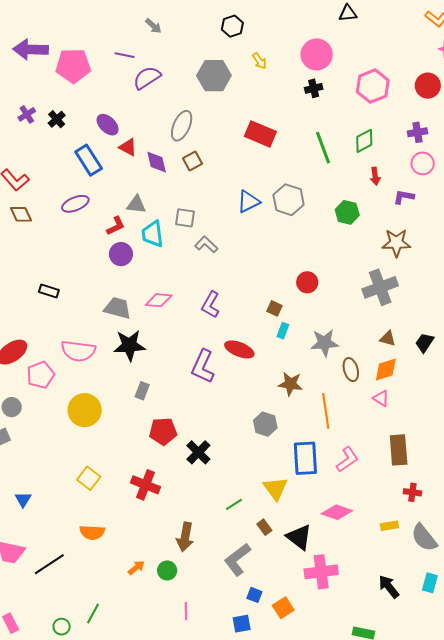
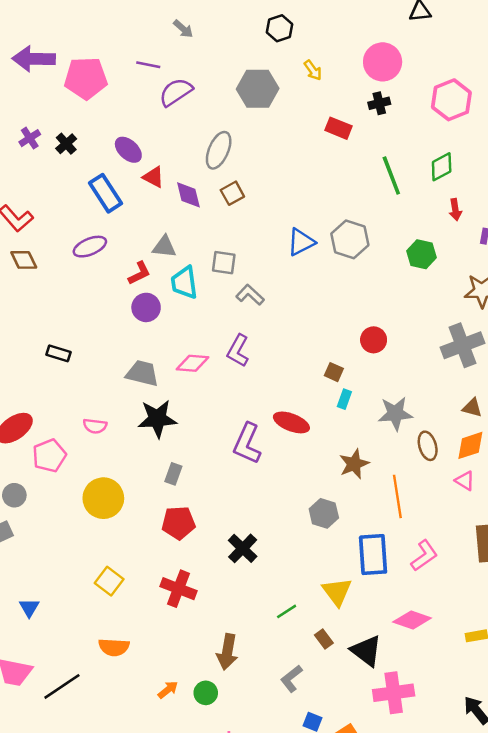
red rectangle: (260, 134) -> (339, 128), moved, size x0.7
purple L-shape: (211, 305) -> (238, 351), moved
pink semicircle: (78, 351) -> (95, 426), size x0.6
brown star: (290, 384) -> (354, 464), turned -30
red pentagon: (163, 431) -> (179, 523), moved
gray L-shape: (237, 559) -> (291, 679), size x0.7

